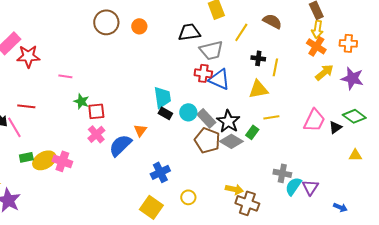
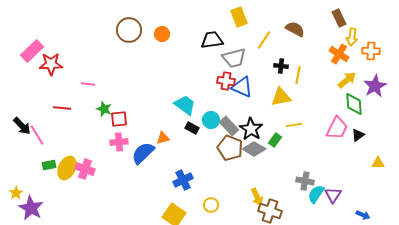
yellow arrow: (317, 29) -> (352, 37), moved
purple star: (352, 78) -> (375, 86), turned 30
cyan trapezoid: (162, 97) -> (185, 105), turned -45
red line: (26, 106) -> (62, 108), moved
black rectangle: (165, 113) -> (192, 128), moved
green diamond: (354, 116) -> (354, 104), moved, turned 50
orange triangle: (140, 130) -> (163, 138), turned 40
pink cross: (96, 134) -> (119, 142), turned 36
yellow ellipse: (44, 160) -> (67, 168), turned -35
yellow arrow: (234, 189) -> (257, 197), turned 54

